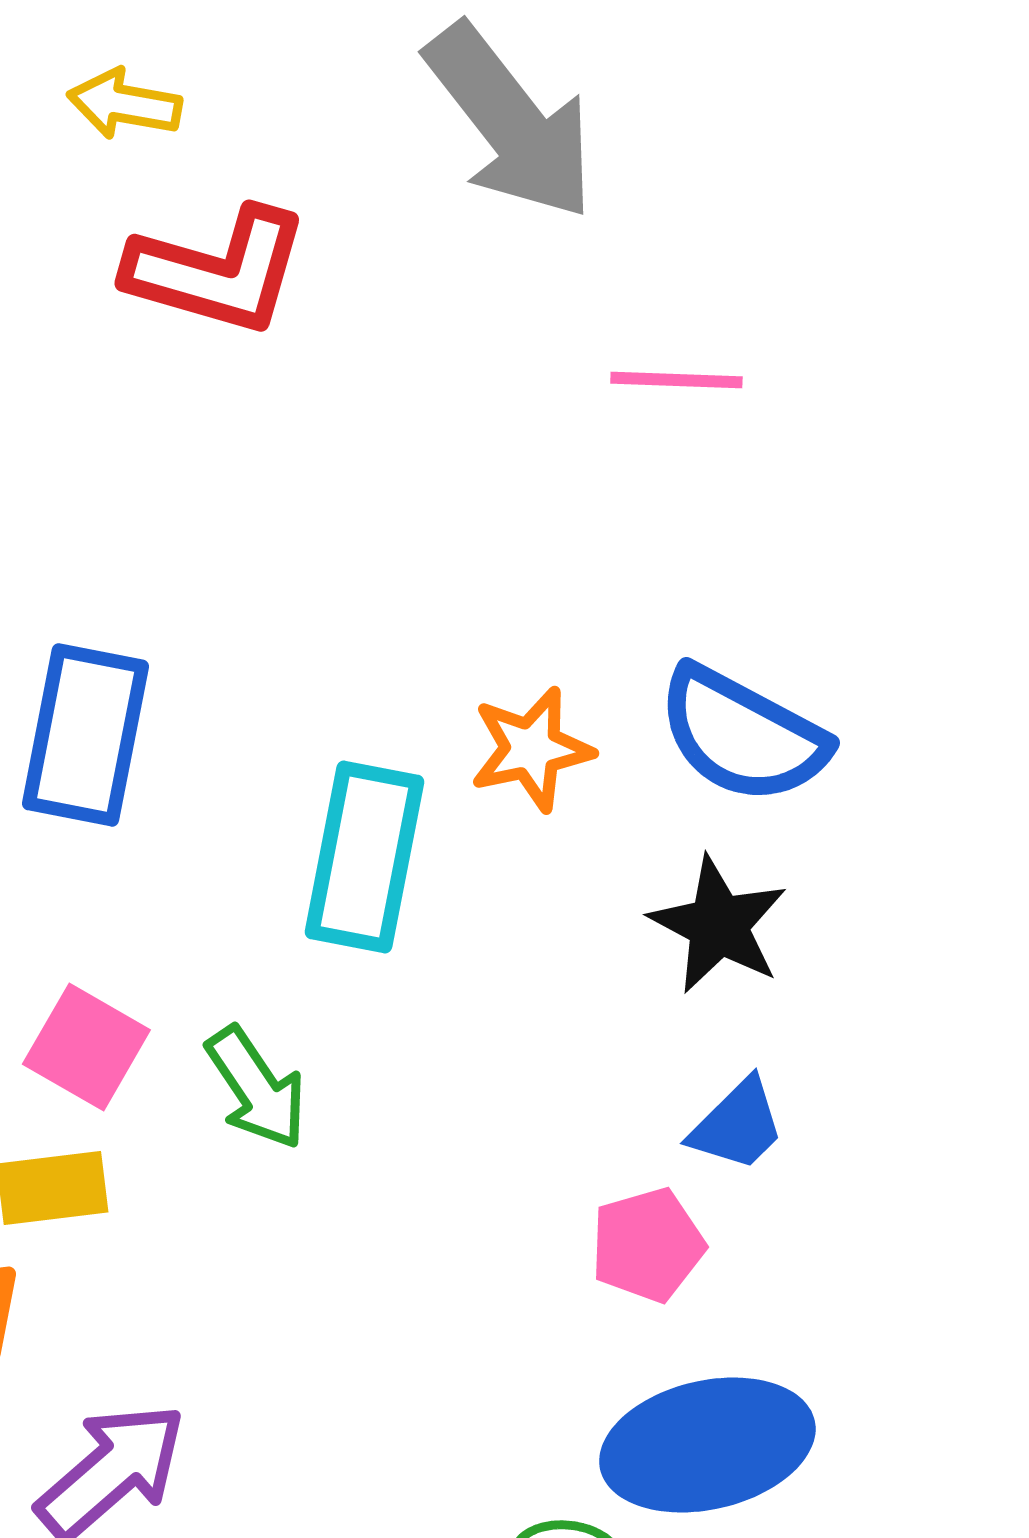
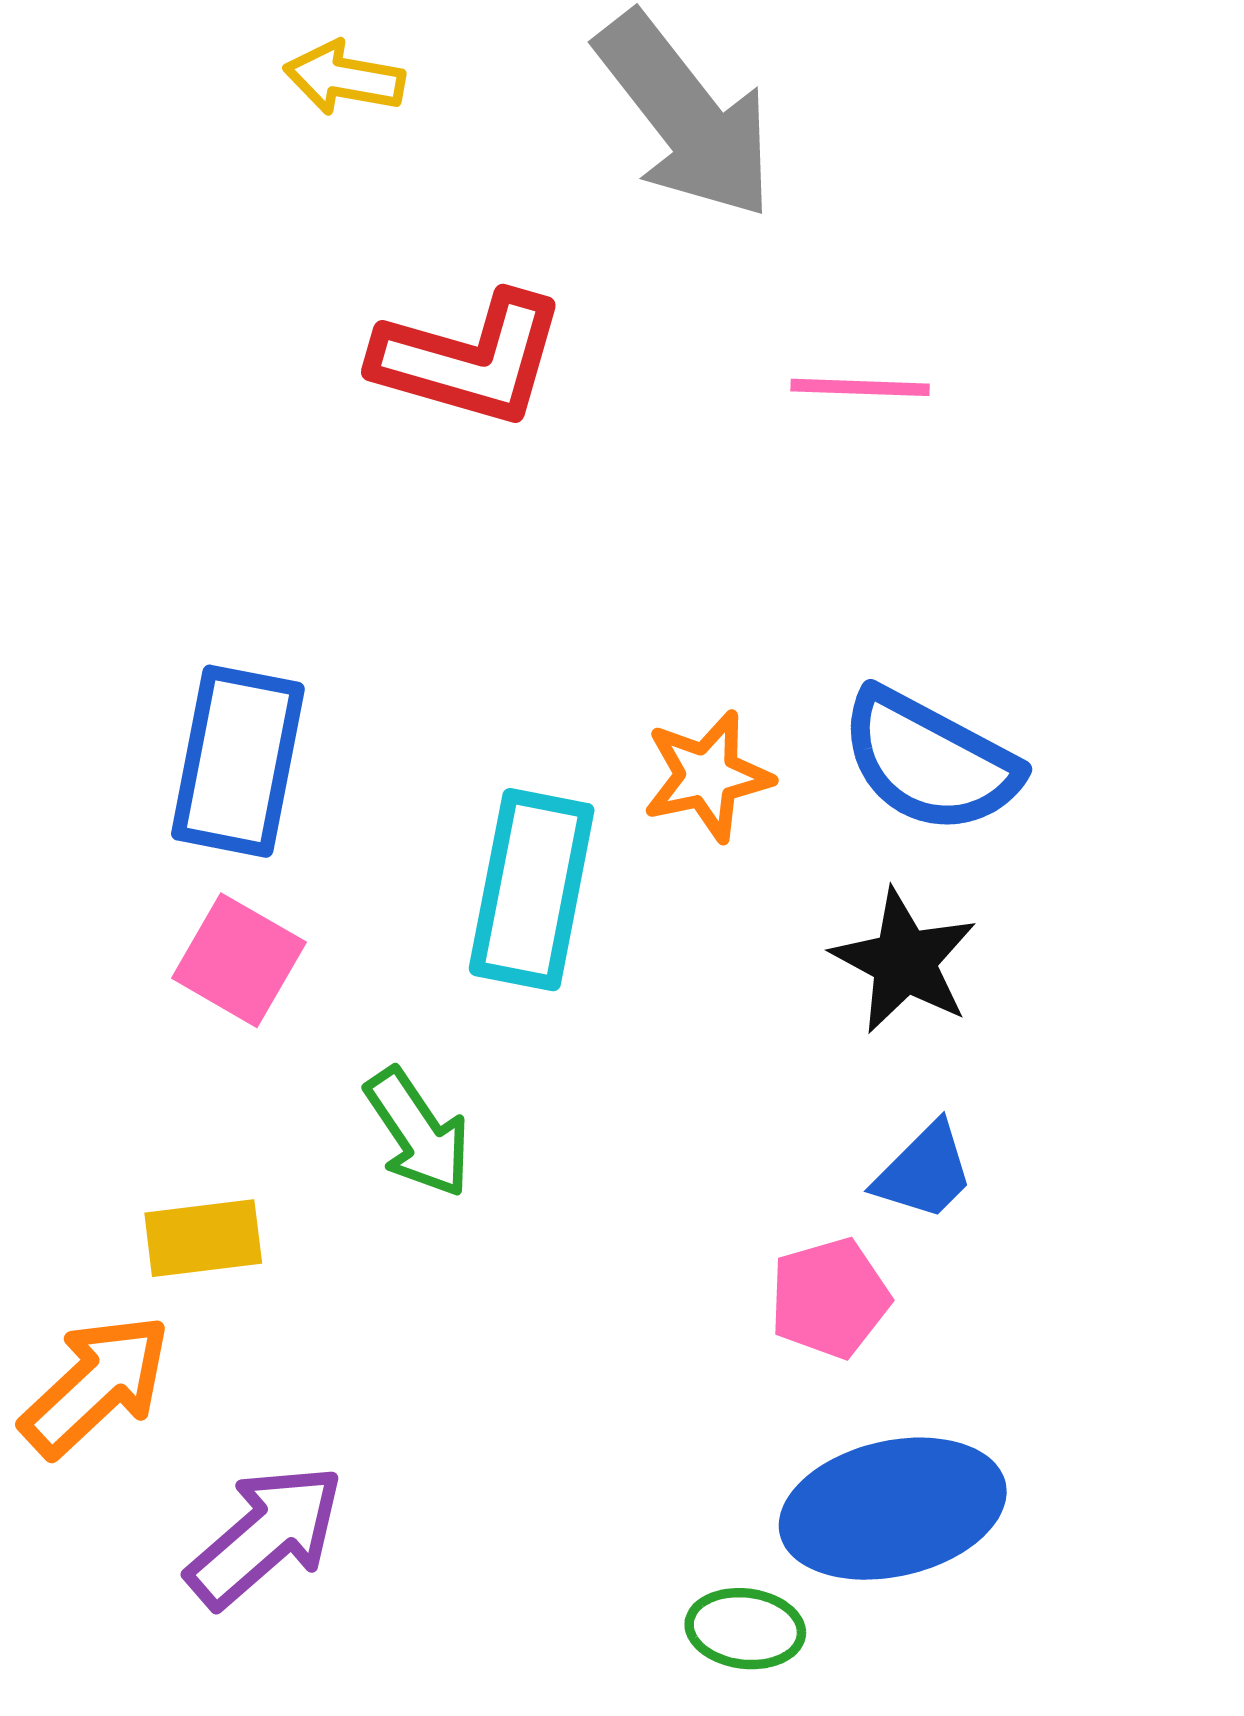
yellow arrow: (124, 104) -> (344, 78), moved
red L-shape: (217, 271) -> (470, 359), moved
pink square: (86, 1047) -> (239, 960), moved

